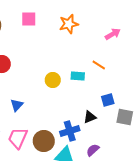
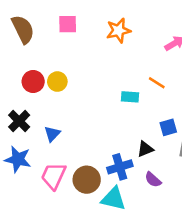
yellow circle: (53, 80) -> (57, 82), moved
purple semicircle: (93, 150) -> (153, 180), moved, turned -96

